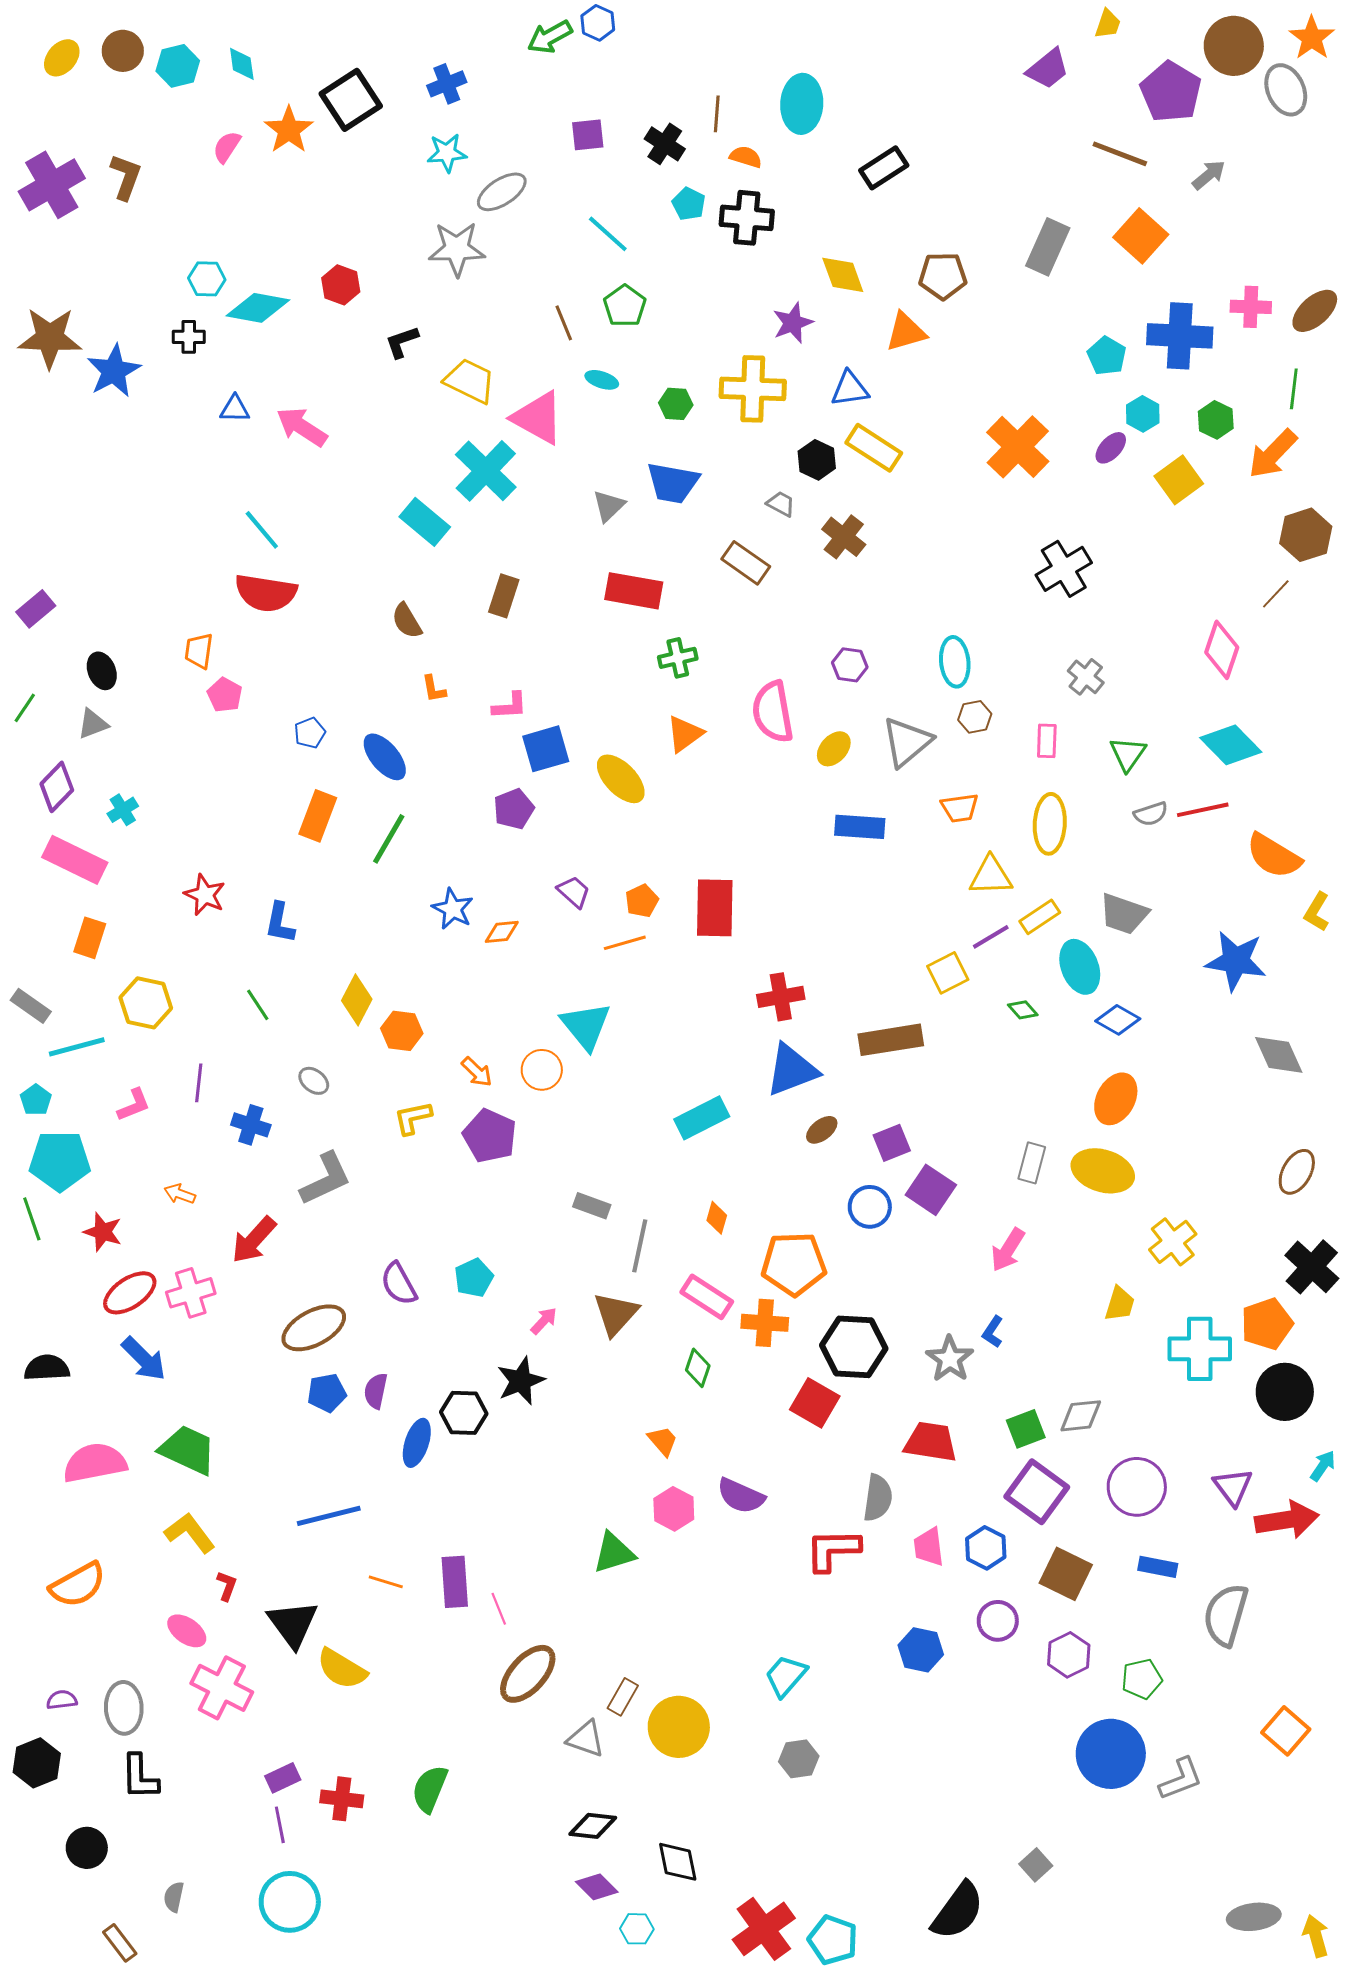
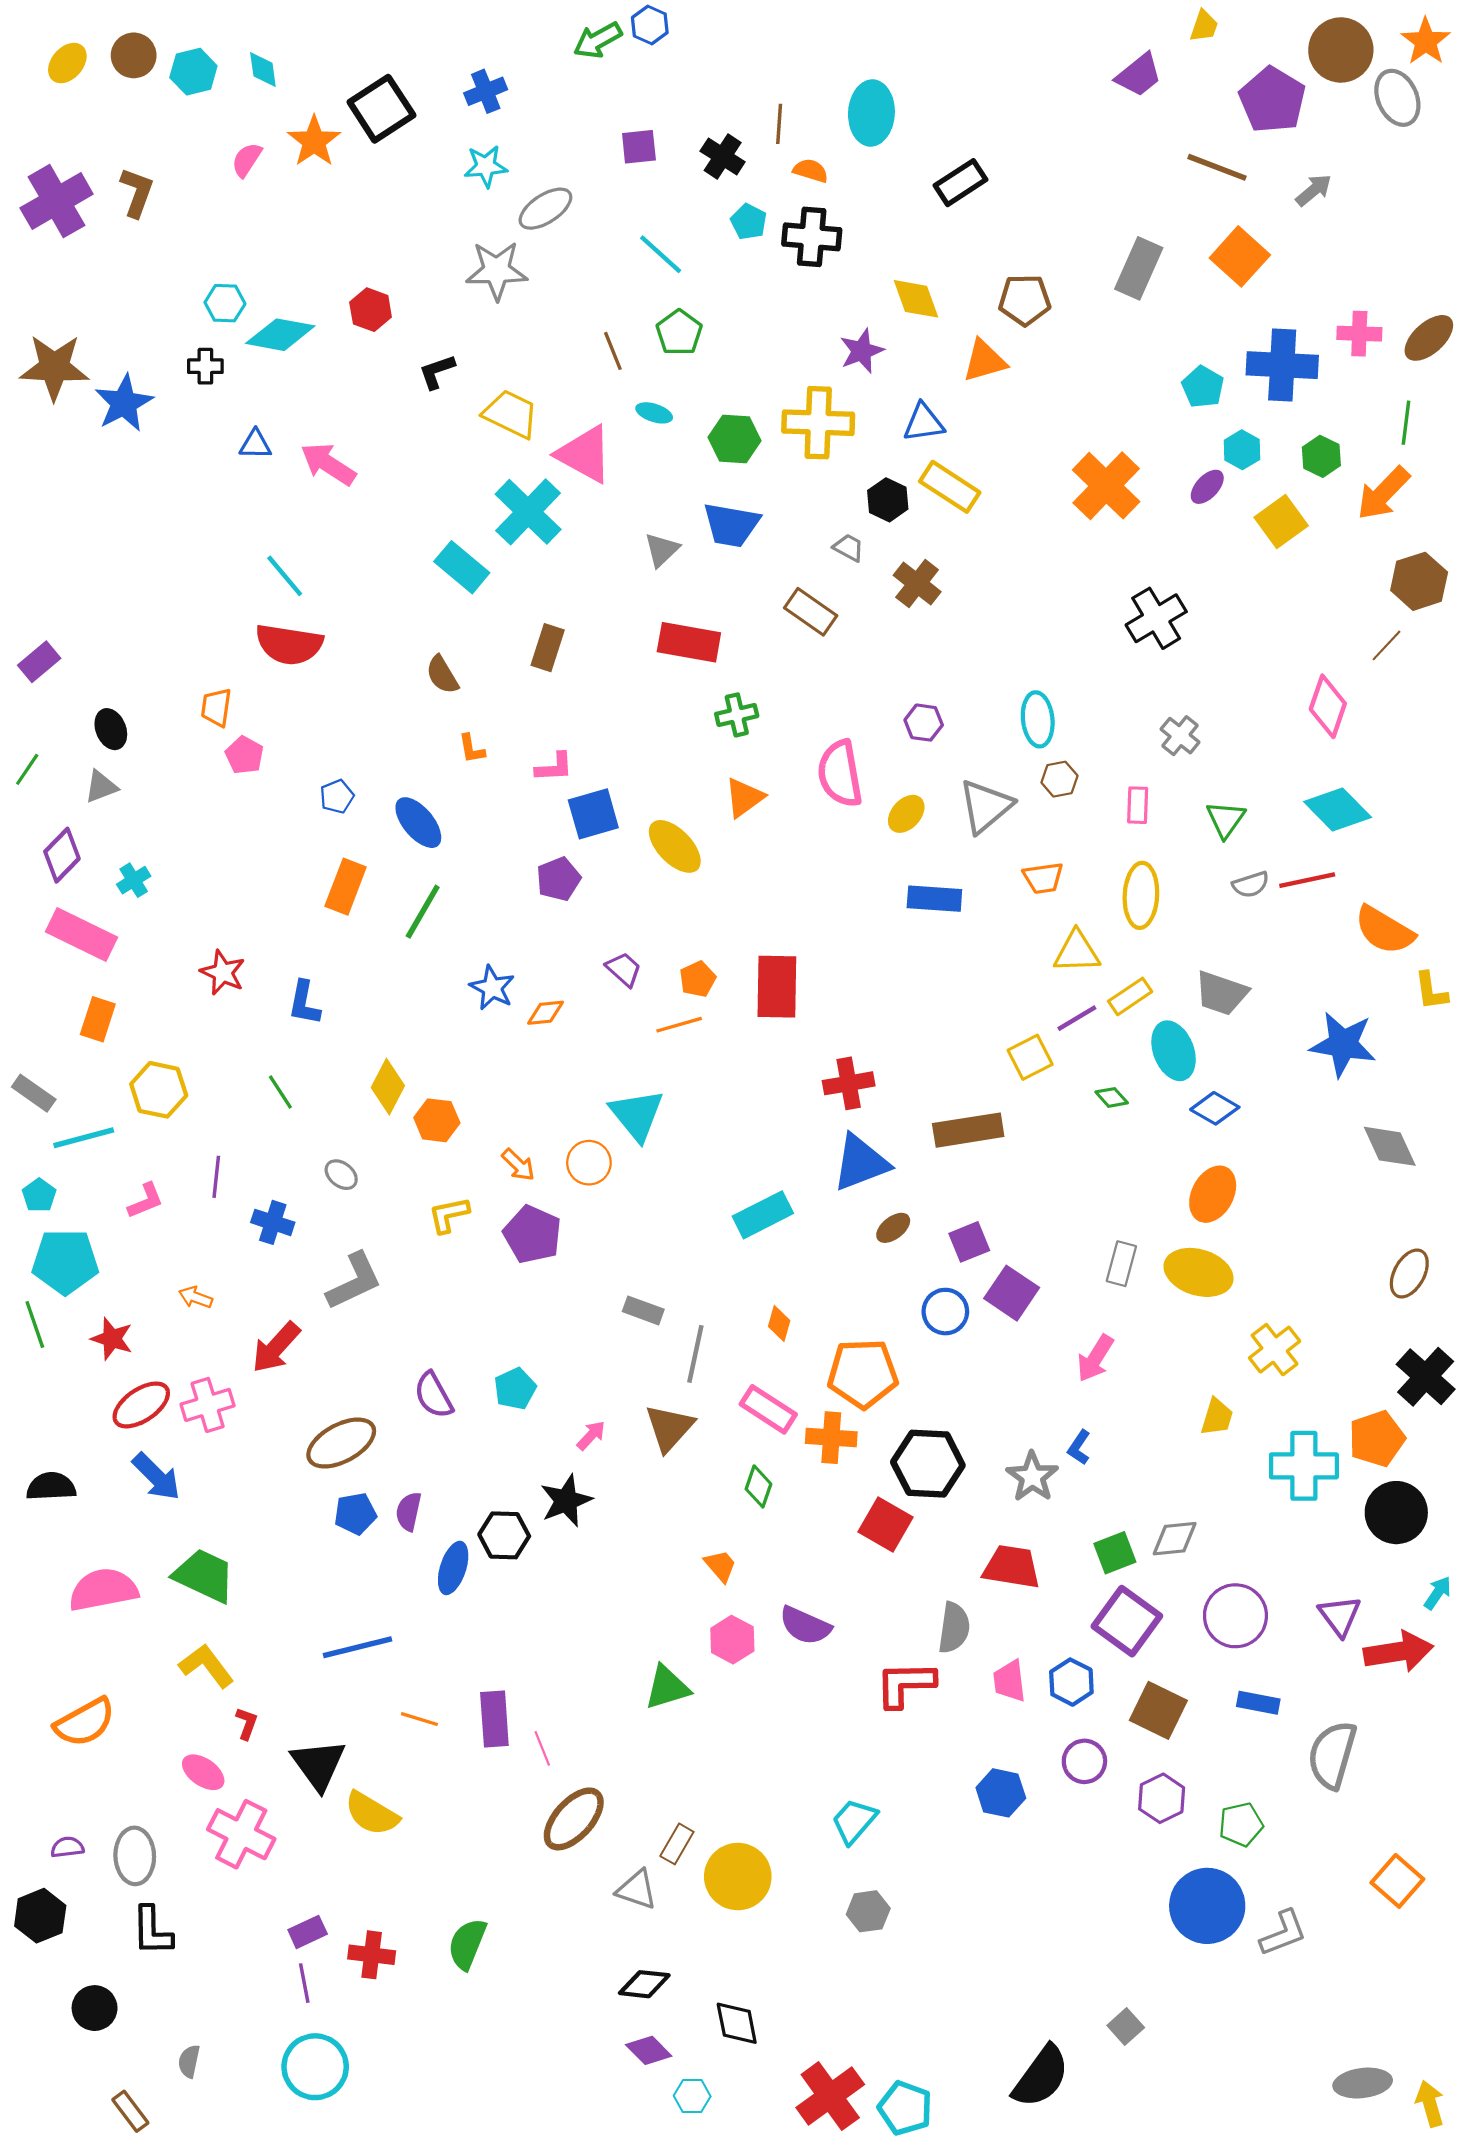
green hexagon: (676, 404) -> (735, 439), size x1.4
yellow L-shape: (1317, 912) -> (1431, 991), turned -39

